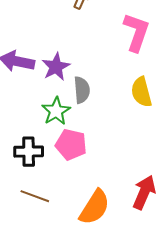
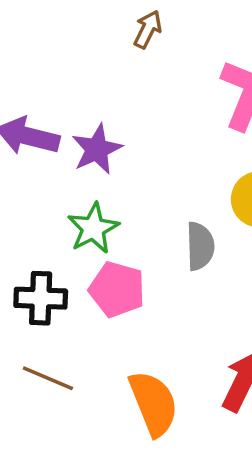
gray semicircle: (82, 90) -> (200, 246), moved
orange semicircle: (95, 207) -> (154, 403), turned -57

